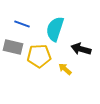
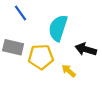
blue line: (22, 24) -> (21, 13), moved, turned 35

